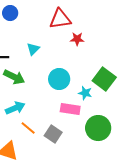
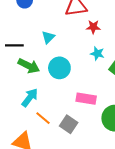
cyan circle: (59, 79) -> (59, 68), moved
cyan star: (85, 93) -> (97, 54), moved
cyan arrow: (15, 108) -> (30, 98), turned -30

